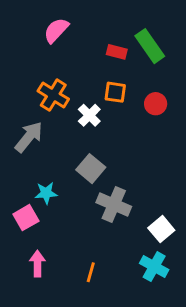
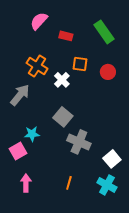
red rectangle: (117, 52) -> (66, 36), moved
orange line: (91, 272) -> (69, 183), moved

